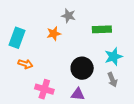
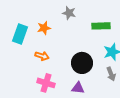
orange star: (54, 34) -> (44, 28), moved
orange arrow: (25, 64) -> (42, 56), moved

